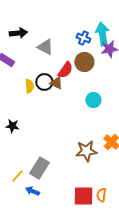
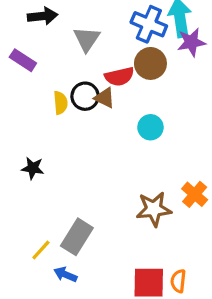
blue cross: (83, 38) -> (149, 24), size x1.5
gray triangle: (45, 47) -> (87, 39), turned 36
red semicircle: (65, 70) -> (119, 77), turned 42
cyan circle: (93, 100) -> (150, 127), moved

